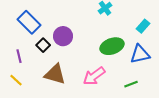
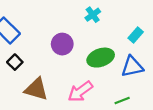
purple circle: (63, 36) -> (62, 44), moved
black square: (43, 45) -> (15, 62), moved

